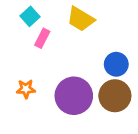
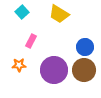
pink rectangle: (42, 38) -> (31, 41), moved

